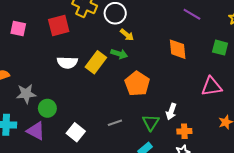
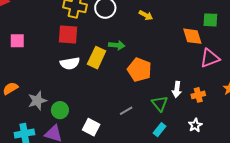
red square: (59, 26) -> (68, 34), moved, turned 30
yellow arrow: (127, 35) -> (146, 15), moved
orange diamond: (178, 49) -> (192, 36), moved
orange cross: (184, 131) -> (198, 95), moved

